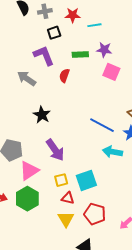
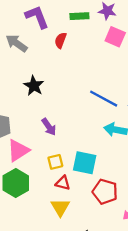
purple arrow: (55, 150) -> (49, 127), size x0.7
cyan square: (86, 180) -> (85, 163), turned 30
red pentagon: (95, 214) -> (105, 192), moved

